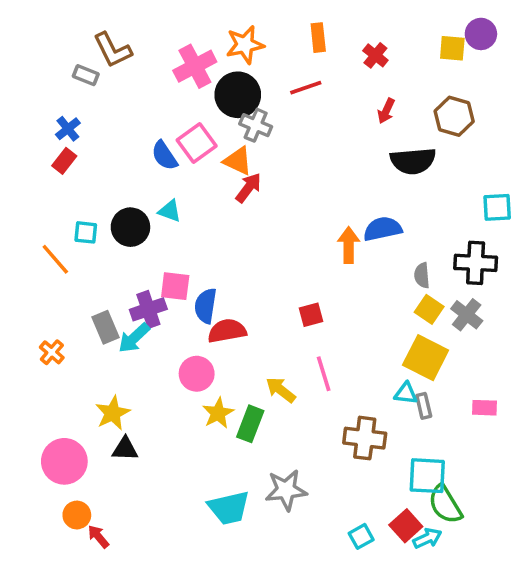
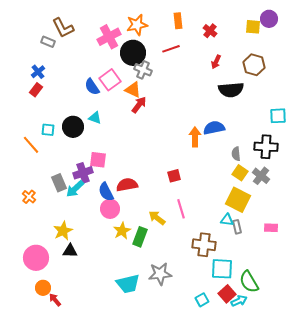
blue semicircle: (206, 306) -> (106, 192), moved, turned -36
cyan square: (427, 476) -> (222, 269), moved

